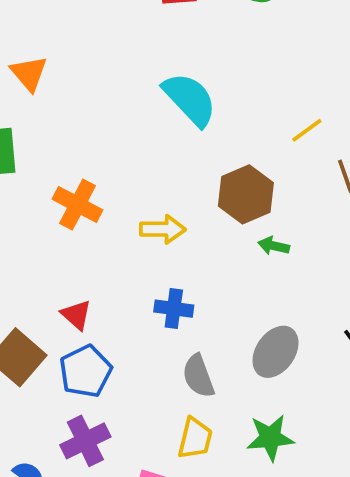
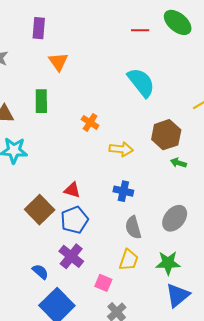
orange cross: (78, 205) -> (90, 122), moved, size x0.7
red triangle: (76, 315) -> (72, 190), turned -30
purple cross: (85, 441) -> (71, 256), turned -30

